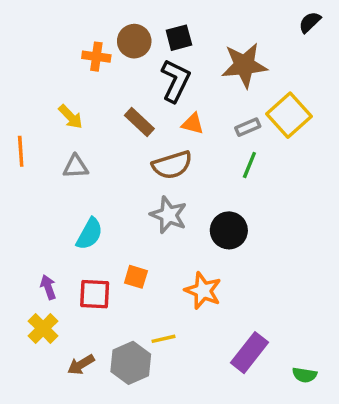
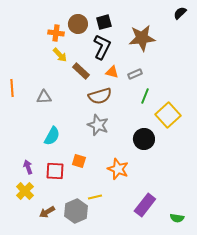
yellow square: (289, 115) -> (168, 115), moved
yellow arrow: (71, 117) -> (60, 55), moved
gray rectangle: (248, 127) -> (135, 74), moved
black circle: (229, 230) -> (144, 139), moved

